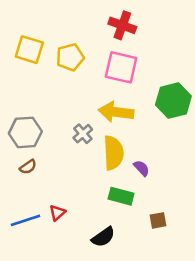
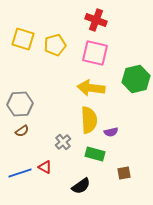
gray cross: (83, 134) -> (63, 142), moved
purple semicircle: (141, 168) -> (111, 132), turned 120
red triangle: (57, 213) -> (45, 167), turned -48

